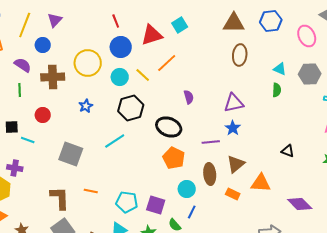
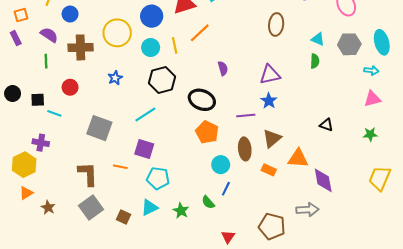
yellow line: (143, 75) -> (175, 45), turned 35
purple diamond: (300, 204) -> (323, 180), moved, turned 35
purple square: (156, 205) -> (144, 149), moved

